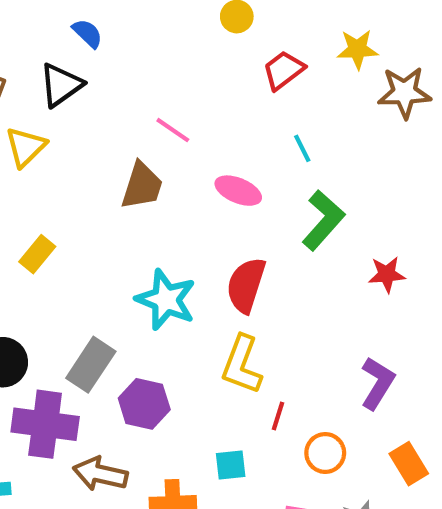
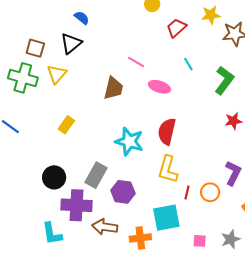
pink line: (173, 130) -> (136, 62), moved
green L-shape: (323, 220) -> (224, 80), moved
orange circle: (325, 453) -> (210, 192), moved
cyan square: (231, 465) -> (166, 218), size x1.8

